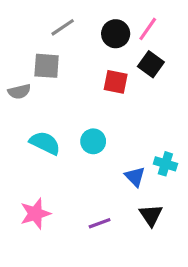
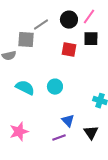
gray line: (63, 27) -> (41, 25), moved
black square: (151, 64) -> (91, 39), turned -35
blue triangle: (135, 177) -> (68, 121), moved

